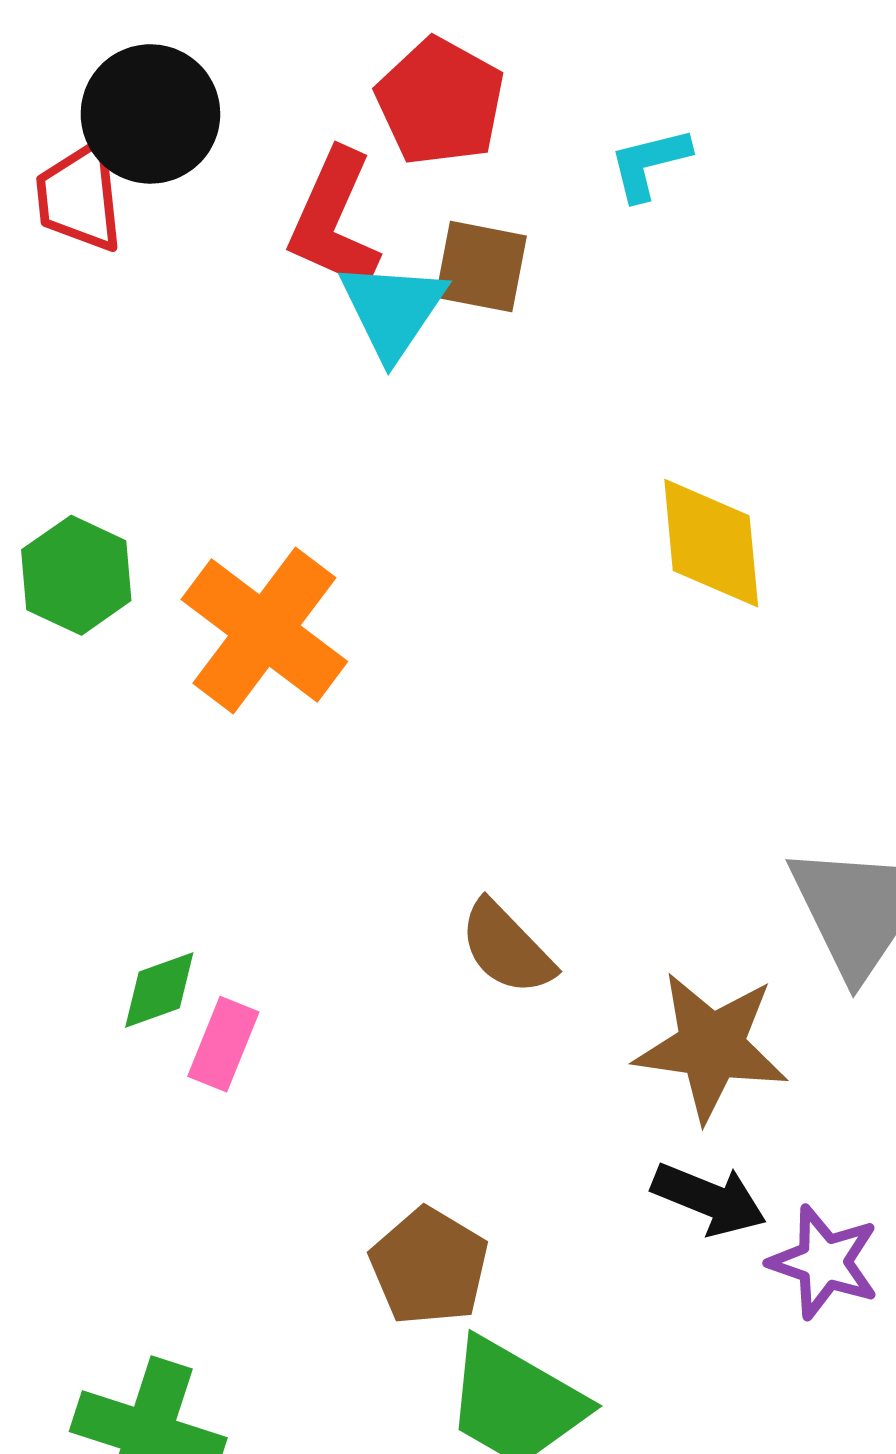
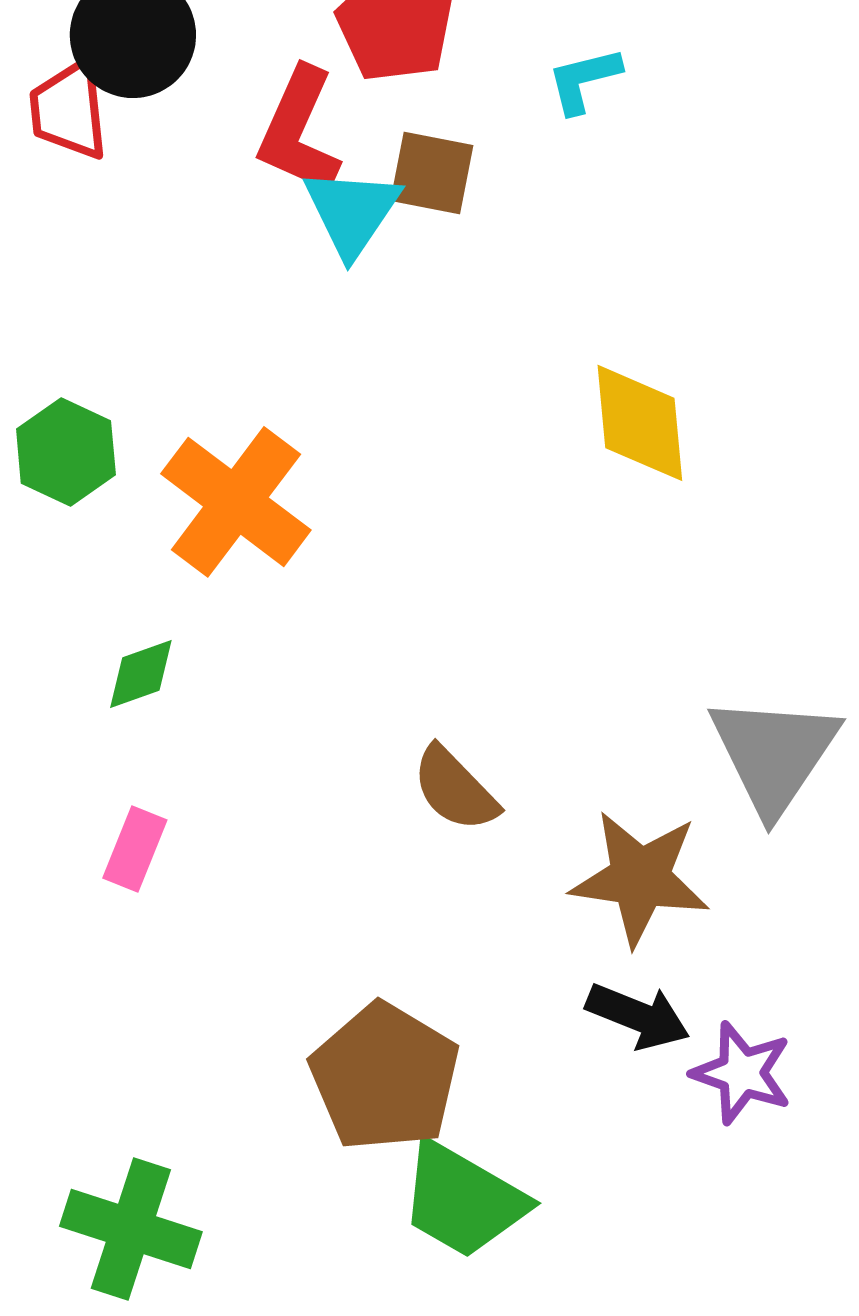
green diamond: (159, 990) -> (141, 674), moved
pink rectangle: (223, 1044) -> (135, 849), moved
brown pentagon: (429, 1266) -> (385, 1077), size x1.4

